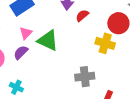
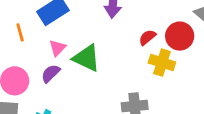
red semicircle: (82, 16) -> (147, 37), moved

